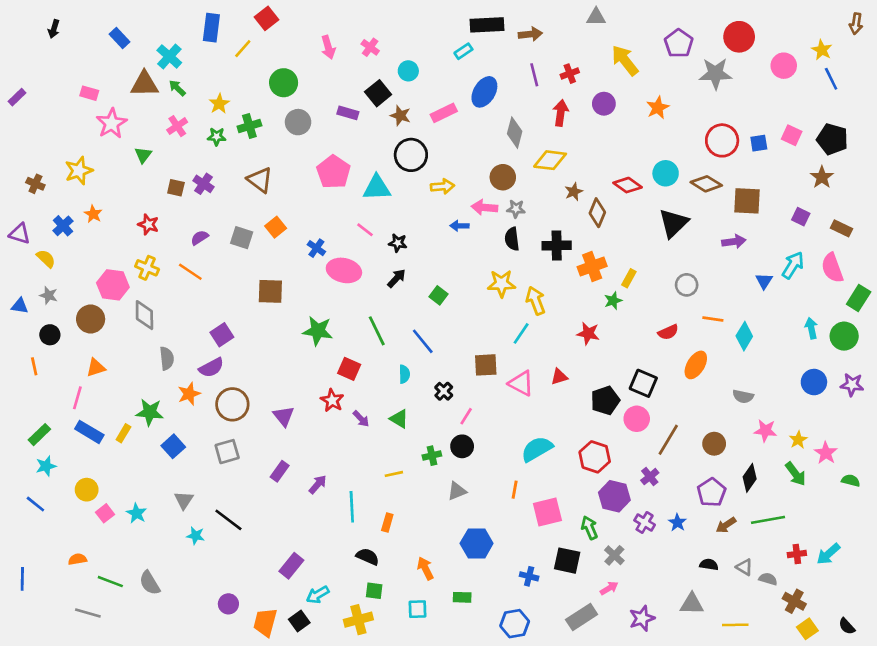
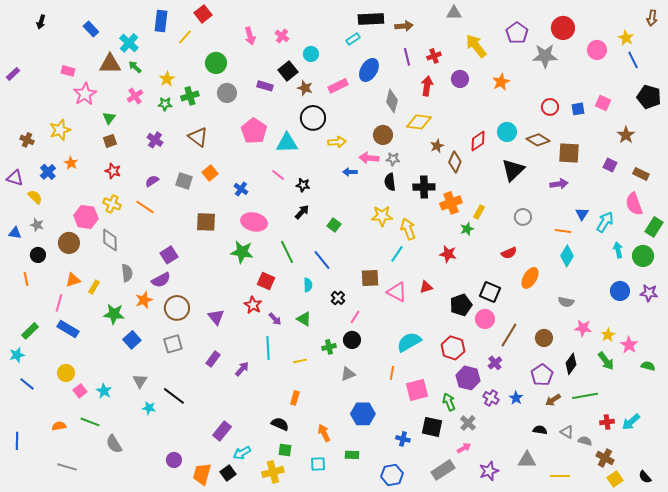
black pentagon: (832, 139) -> (649, 97), moved
red circle: (722, 140) -> (550, 107), size x0.7
red diamond: (628, 185) -> (478, 141), turned -70
brown square: (176, 188) -> (110, 141), moved, turned -32
cyan arrow: (793, 265) -> (605, 222), moved
pink ellipse: (344, 270) -> (254, 222), moved
orange line: (713, 319) -> (563, 231), moved
yellow rectangle: (123, 433) -> (94, 287), moved
cyan star: (46, 466) -> (17, 355), moved
cyan line: (352, 507) -> (268, 348), moved
green line: (110, 582) -> (90, 422), moved

